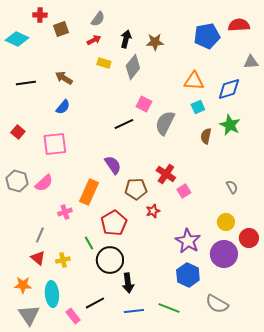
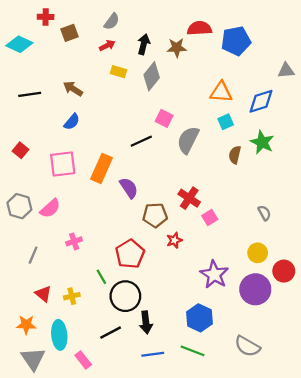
red semicircle: (239, 25) -> (199, 28), moved
orange rectangle: (89, 192) -> (101, 168), moved
gray line: (40, 235) -> (33, 255), moved
blue hexagon: (188, 275) -> (199, 318), moved
black line: (95, 303) -> (111, 333), moved

